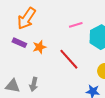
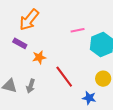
orange star: (39, 47) -> (39, 57), moved
red line: (69, 59) -> (64, 77), moved

